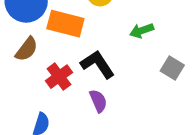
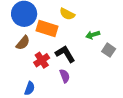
gray square: (172, 68) -> (109, 50), moved

